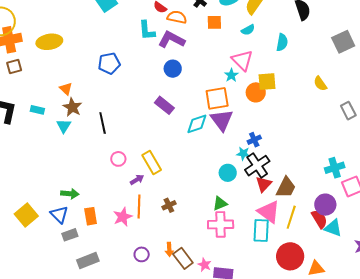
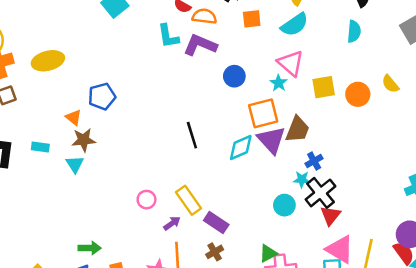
cyan semicircle: (248, 30) -> (294, 25), size x1.6
cyan semicircle: (282, 42) -> (354, 31), moved
blue pentagon: (109, 63) -> (102, 96), moved
blue circle: (173, 69) -> (234, 76), moved
orange circle: (256, 92) -> (358, 94), moved
purple rectangle: (164, 105) -> (216, 222), moved
brown star: (72, 107) -> (84, 140), turned -30
black line: (103, 123) -> (192, 135), moved
brown trapezoid: (286, 187) -> (298, 129), moved
green triangle: (220, 203) -> (268, 253), moved

